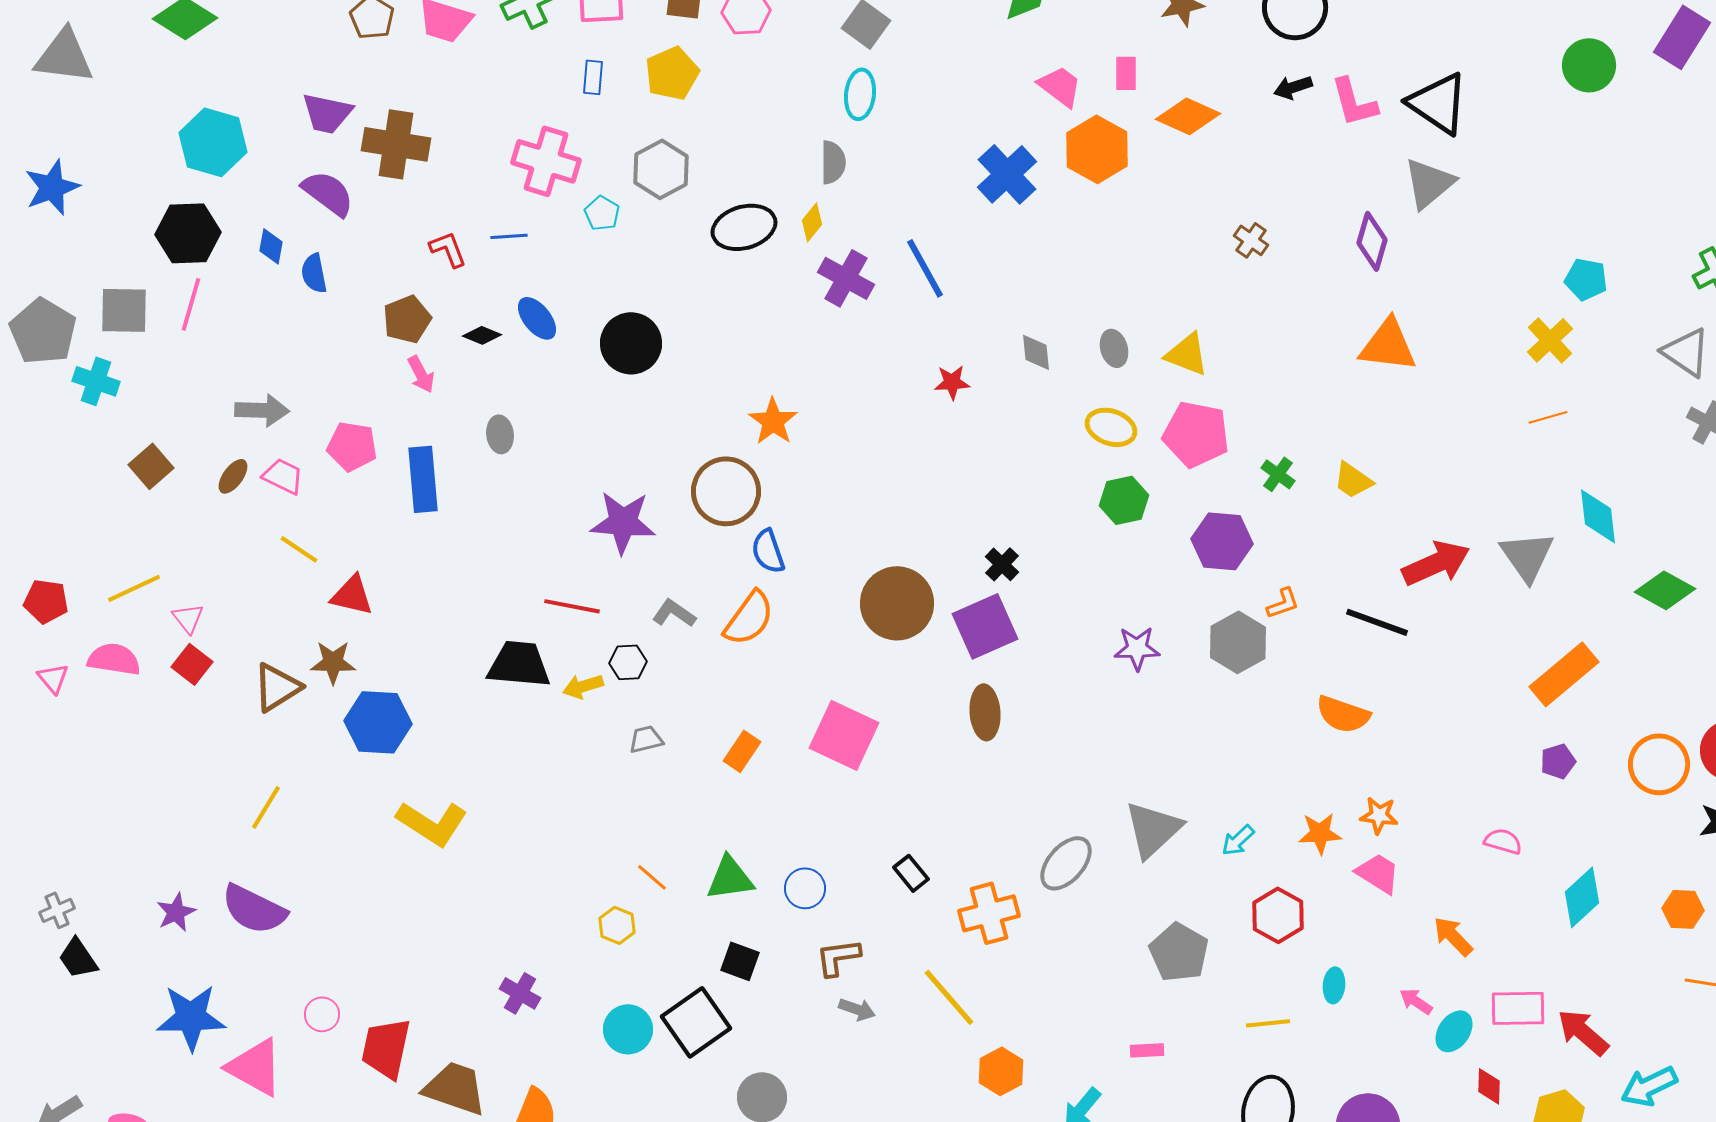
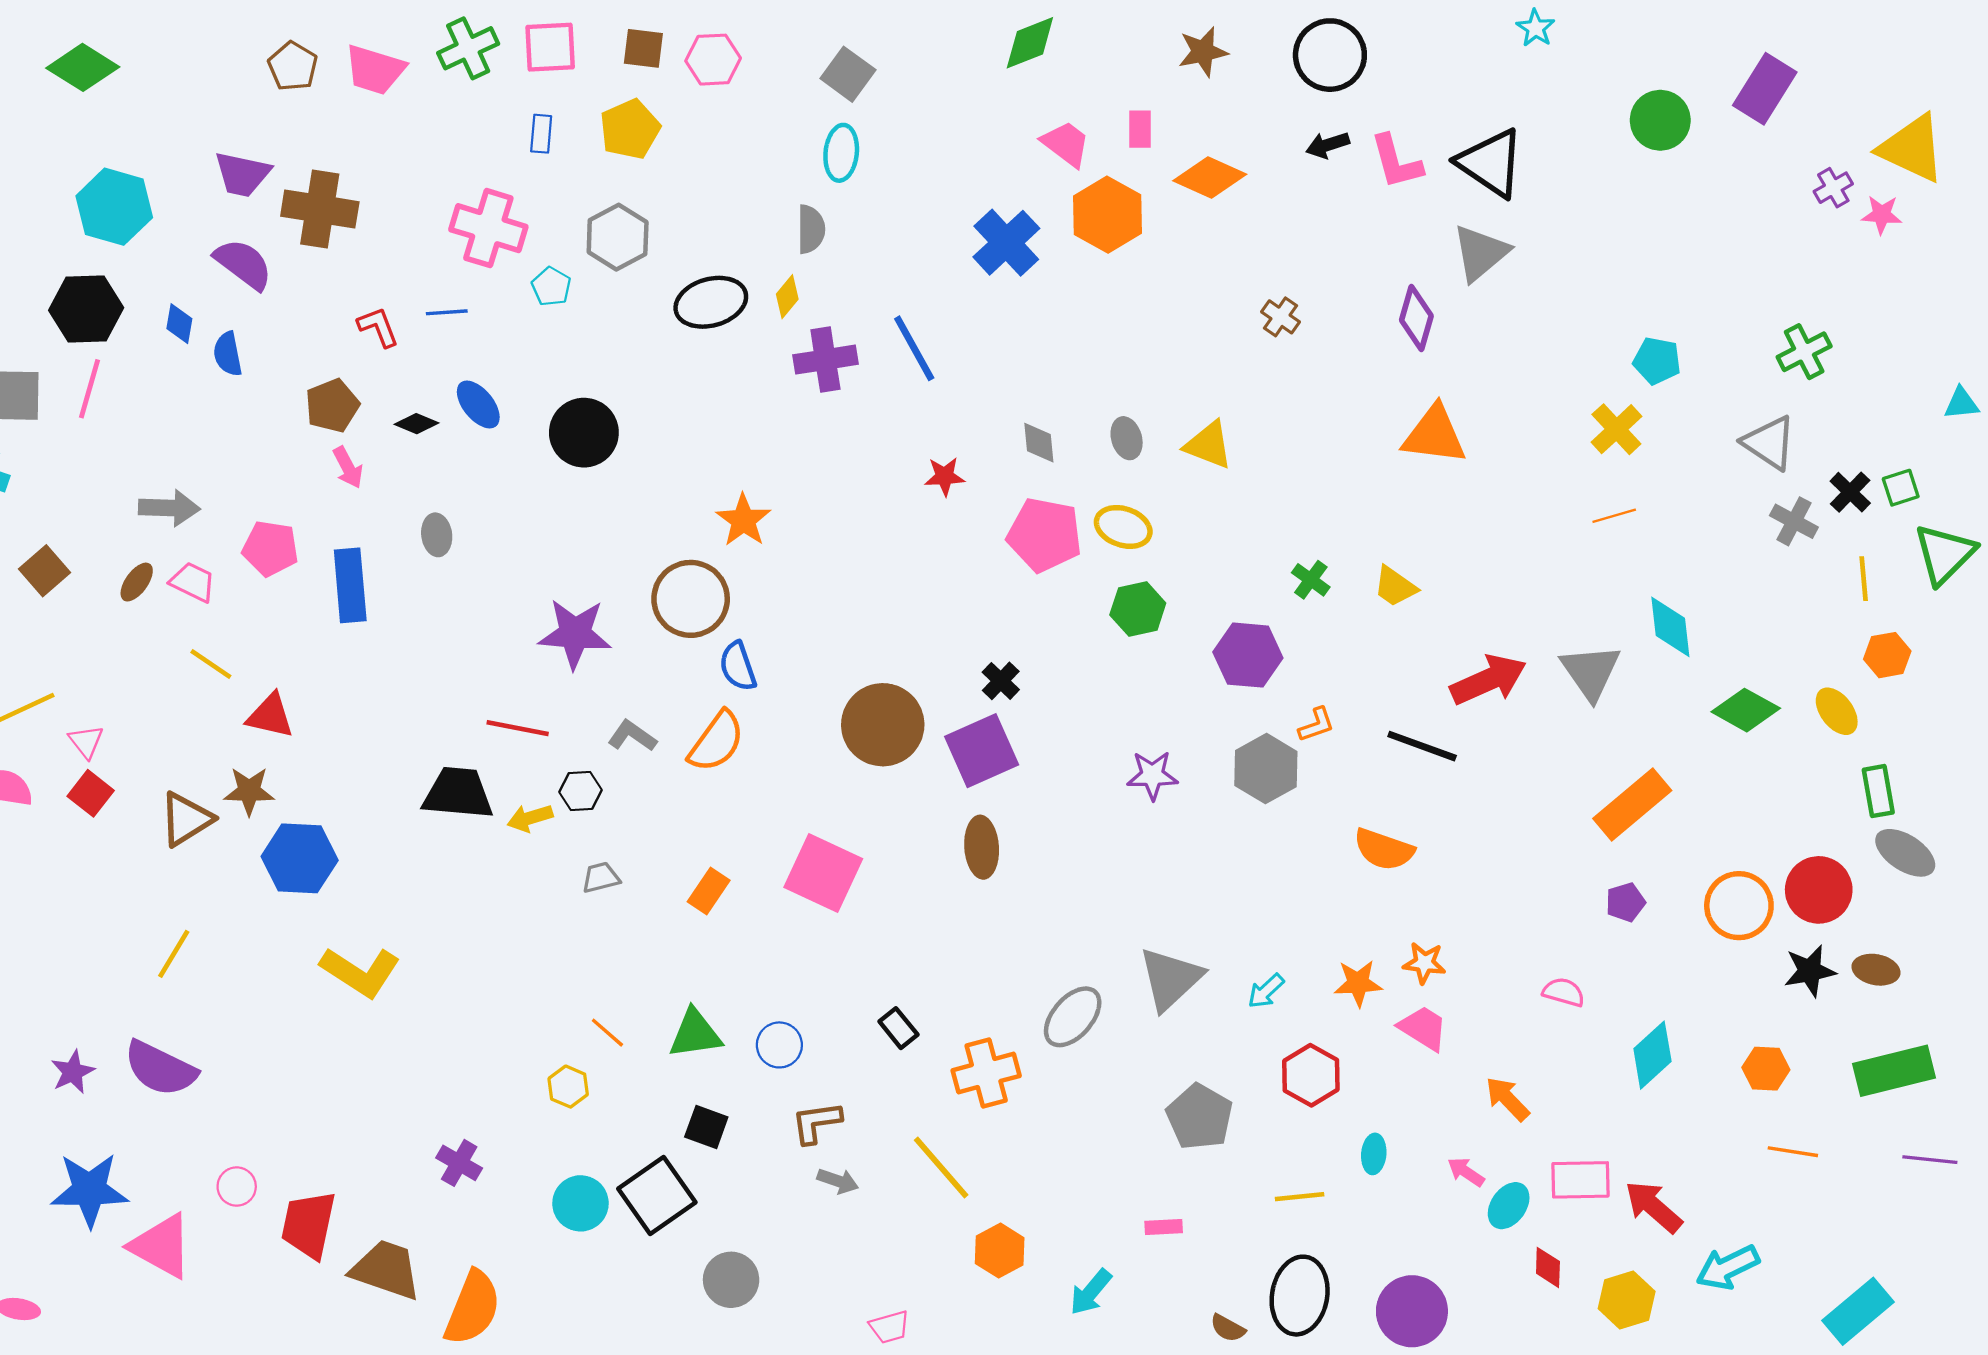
purple cross: (846, 278) -> (825, 360), turned -38
pink pentagon: (1196, 434) -> (1045, 535), moved

